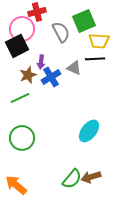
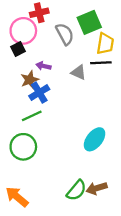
yellow trapezoid: (99, 41) -> (105, 44), turned -85
black square: (17, 46) -> (18, 49), size x0.6
purple arrow: (41, 62) -> (43, 66), turned 96
blue cross: (51, 77) -> (39, 93), moved
green line: (20, 98) -> (32, 116), moved

